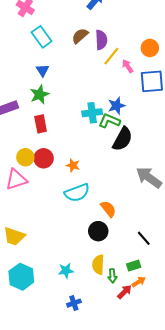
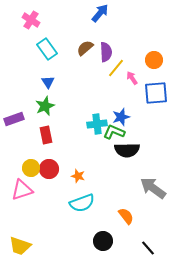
black semicircle: (123, 139) -> (127, 150), turned 60
orange semicircle: (108, 209) -> (126, 216), moved

